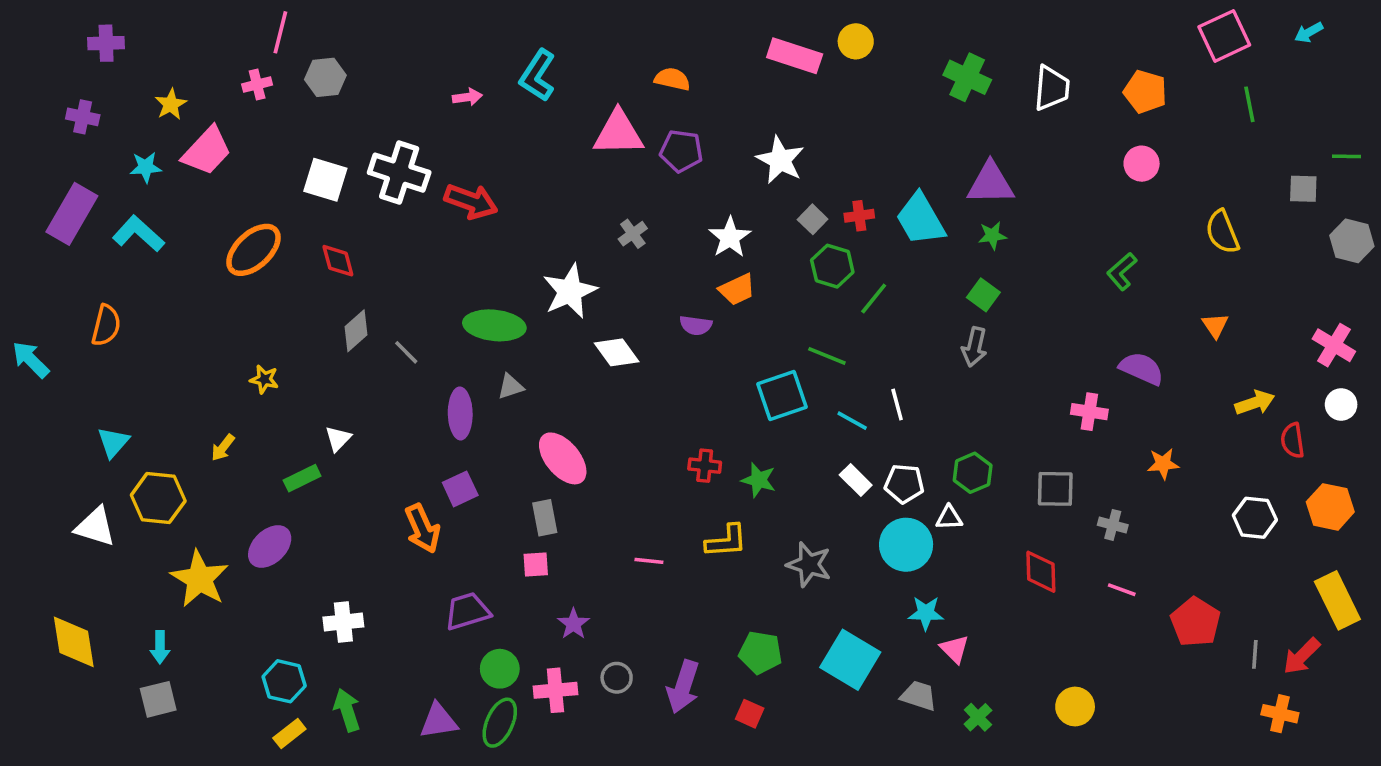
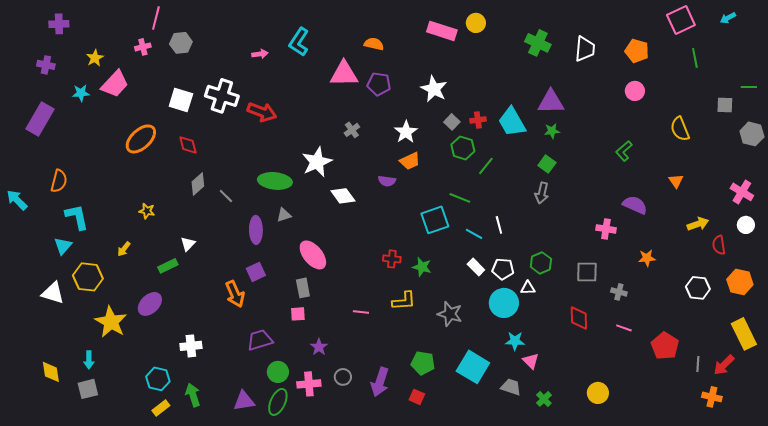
cyan L-shape: (138, 234) -> (77, 217), moved, turned 36
yellow diamond: (74, 642) -> (51, 372), moved, size x0.7

